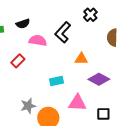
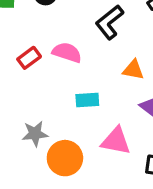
pink semicircle: (38, 40) -> (67, 52), moved

